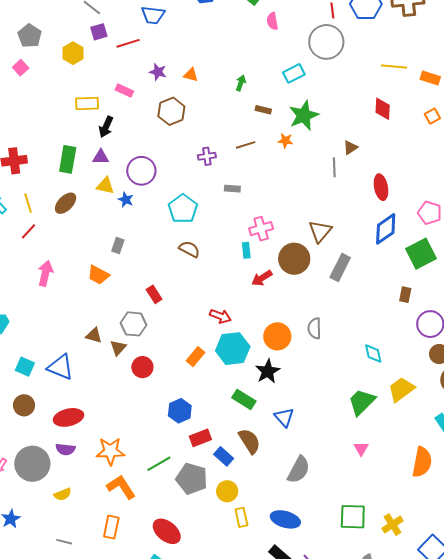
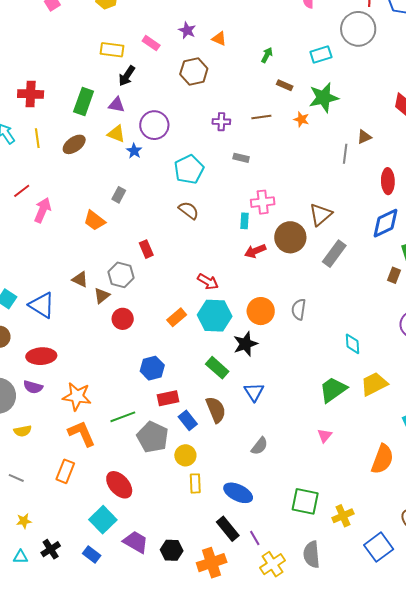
red line: (29, 231) -> (22, 191), moved
brown rectangle: (405, 295) -> (394, 275), moved
gray semicircle: (299, 470) -> (260, 446), size x0.7

